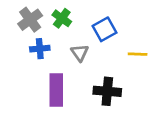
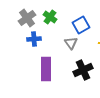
gray triangle: (80, 53) -> (71, 43), moved
black cross: (107, 91) -> (83, 70), turned -30

